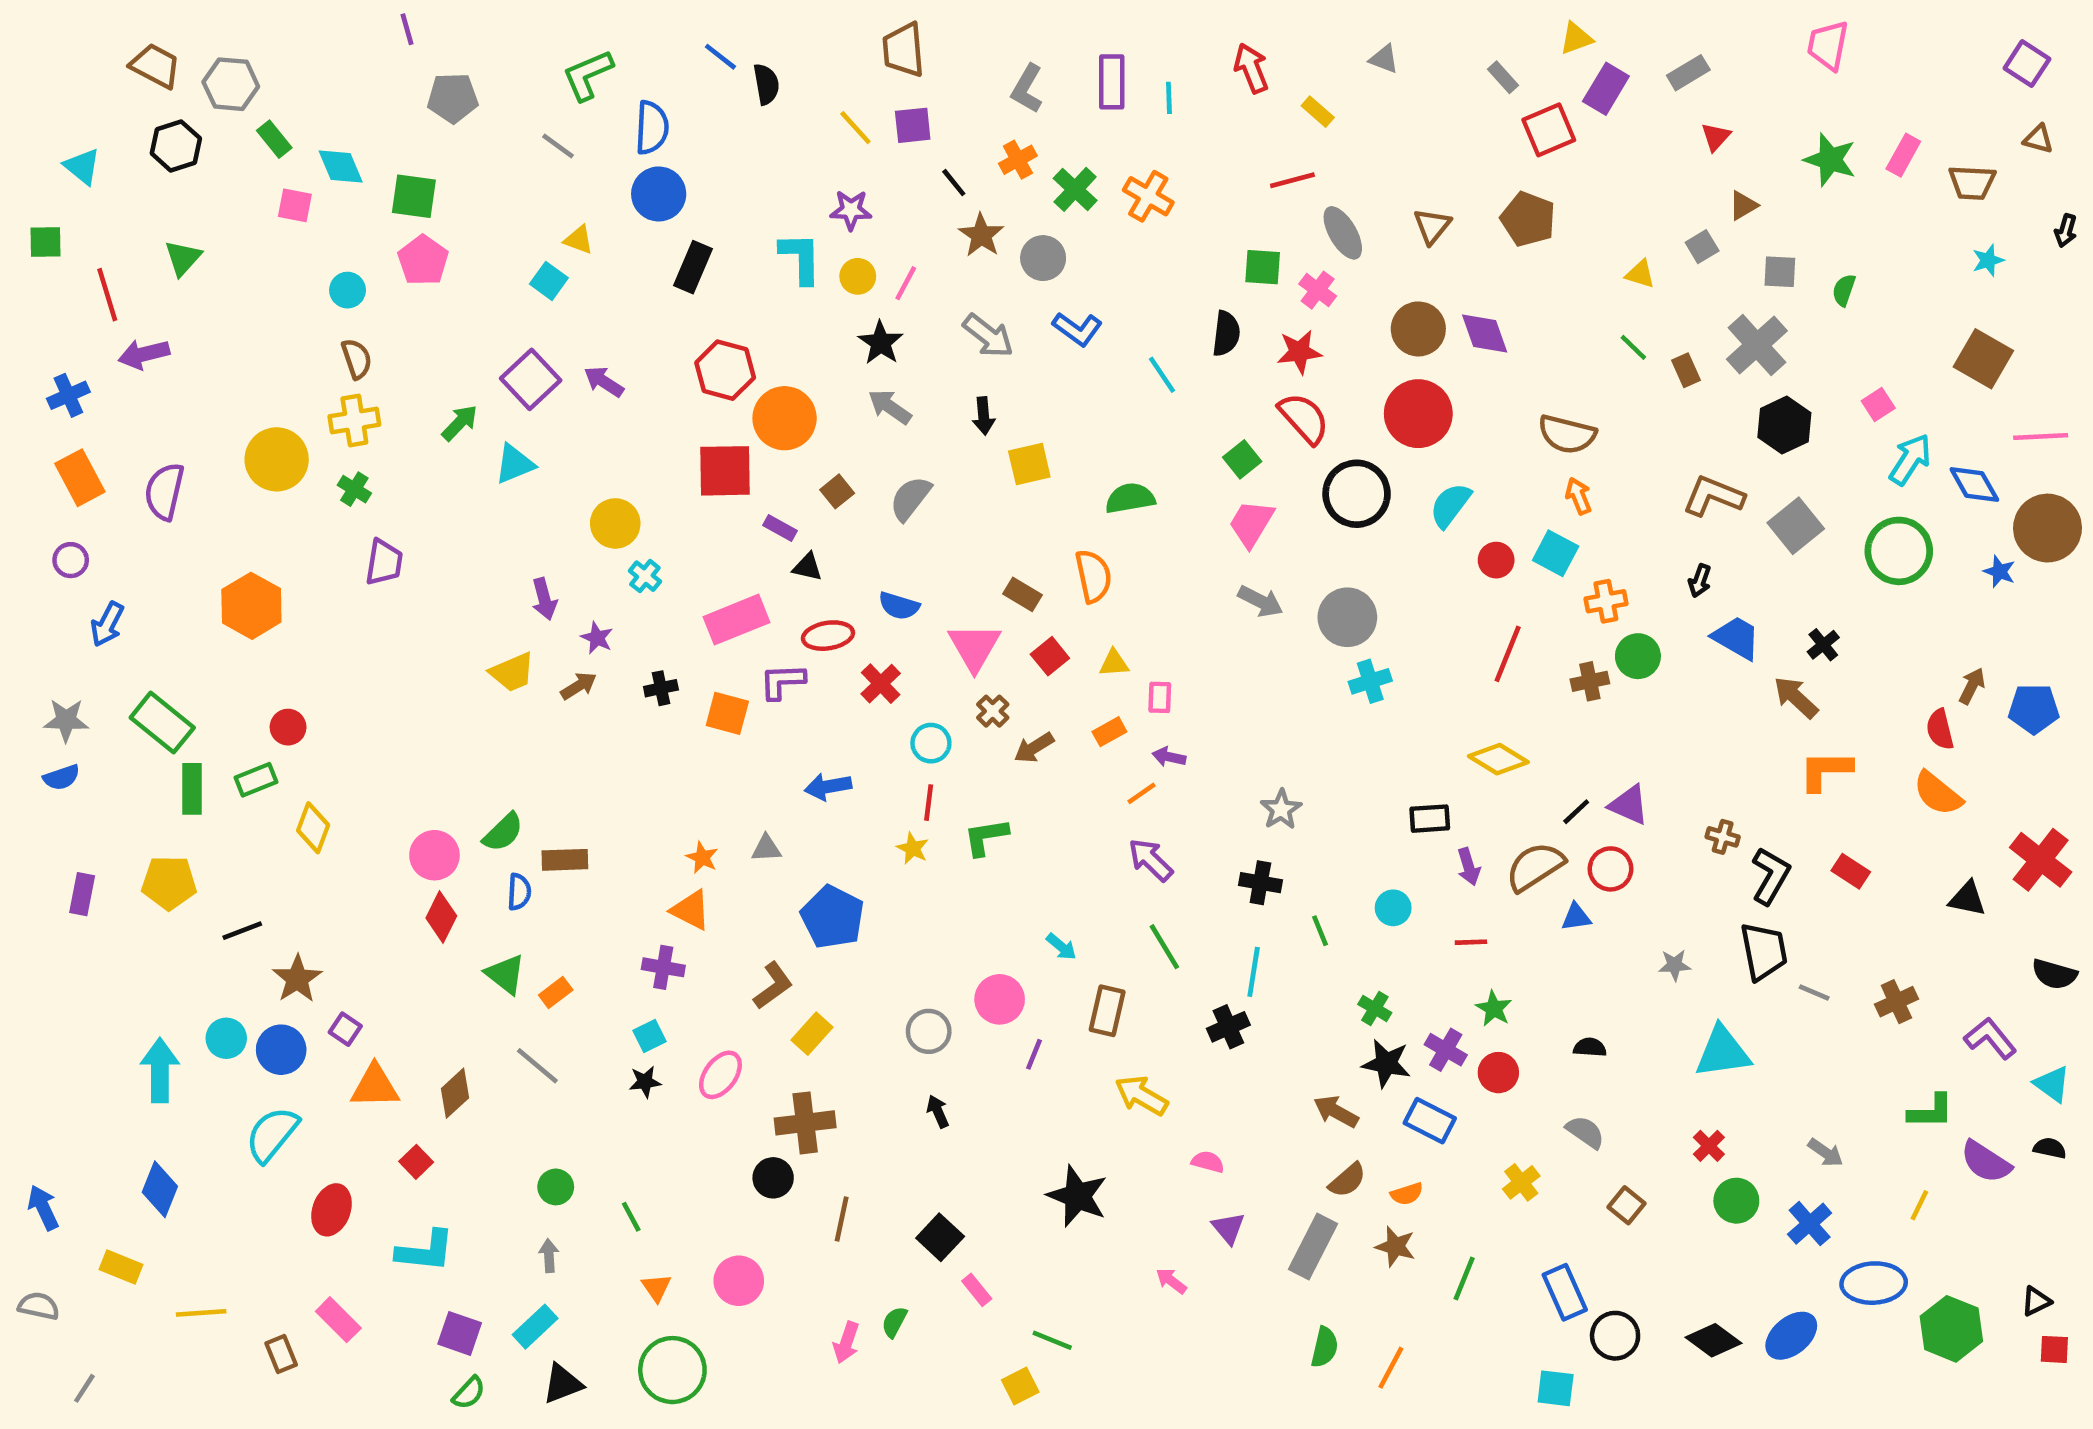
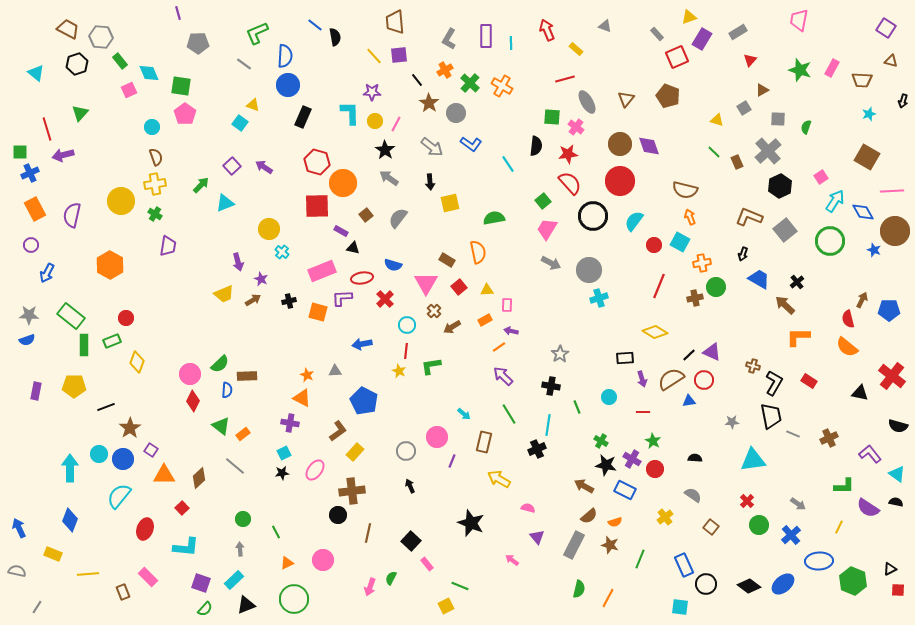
pink square: (295, 205) -> (129, 90), turned -35
green square: (46, 242) -> (20, 152), moved
purple square: (531, 379) -> (232, 166), size x0.7
orange triangle: (656, 1288) -> (287, 563), turned 40

